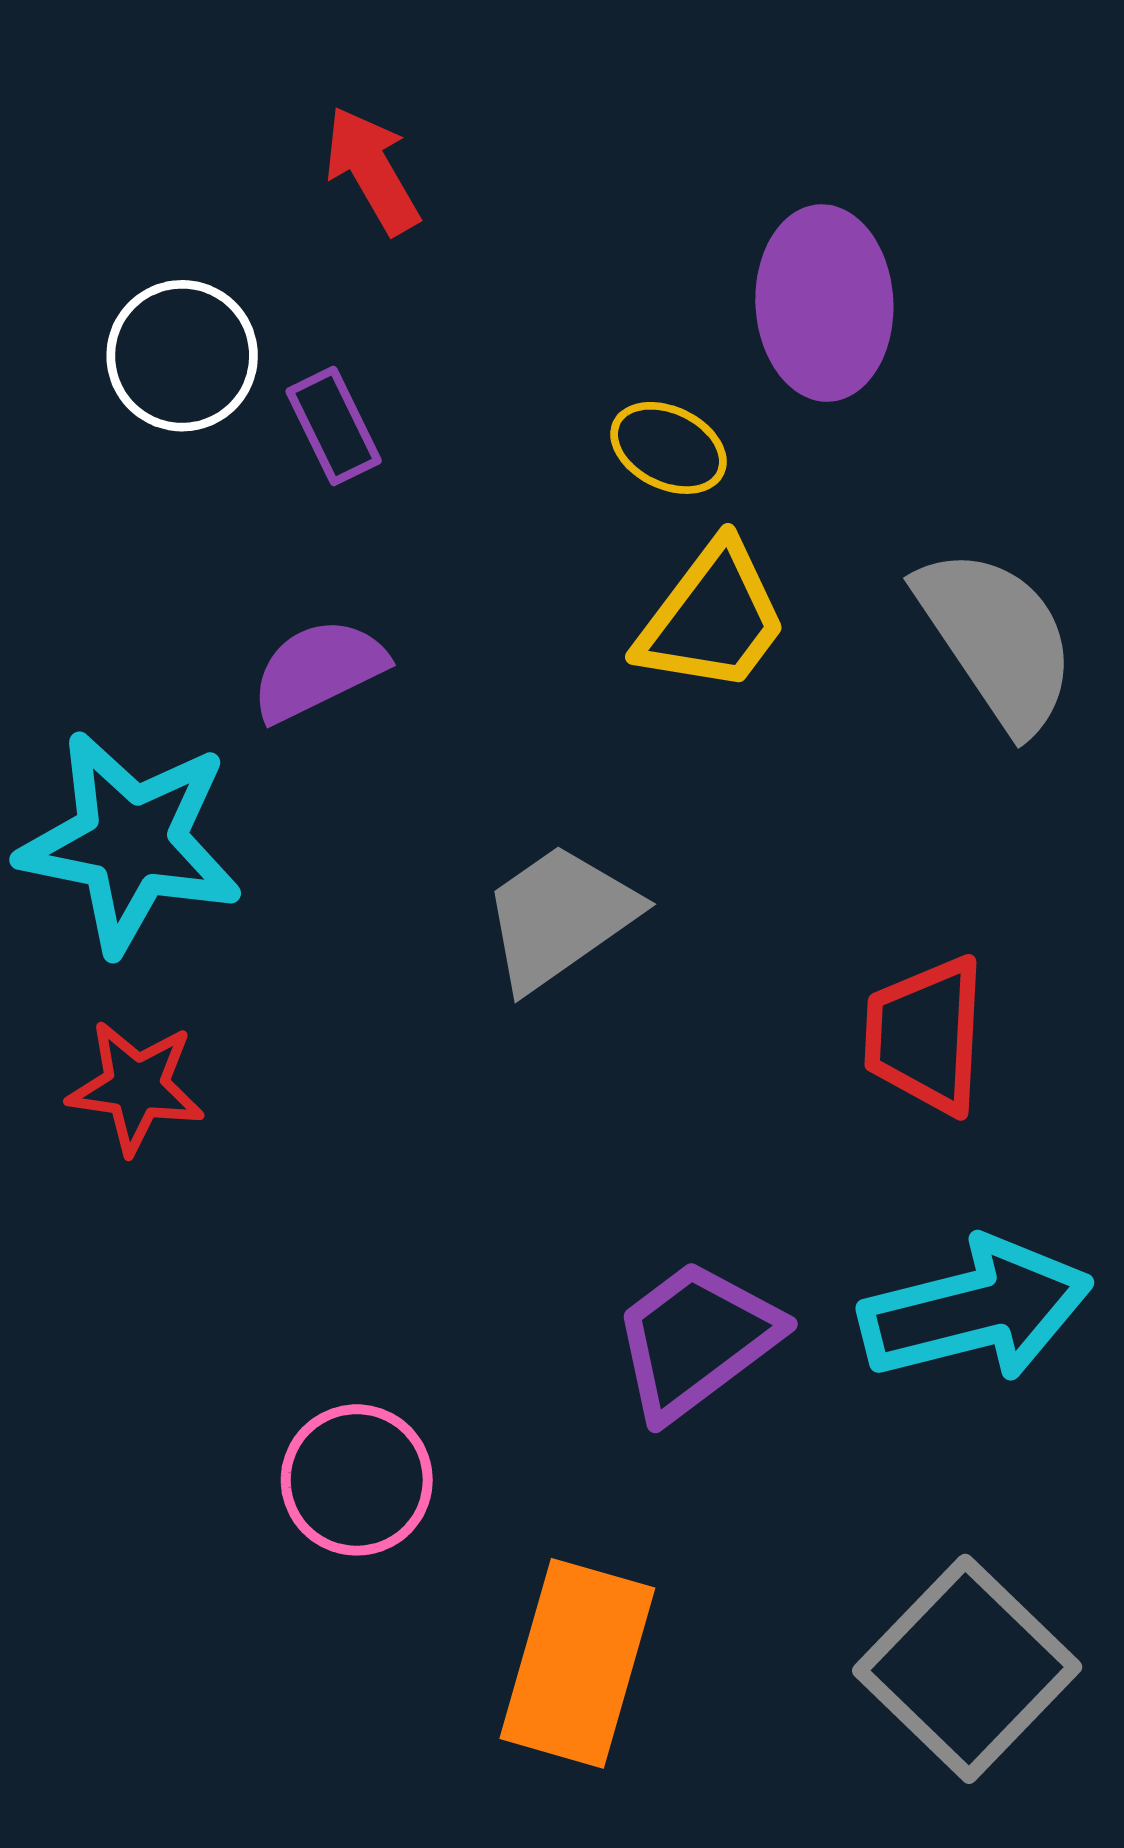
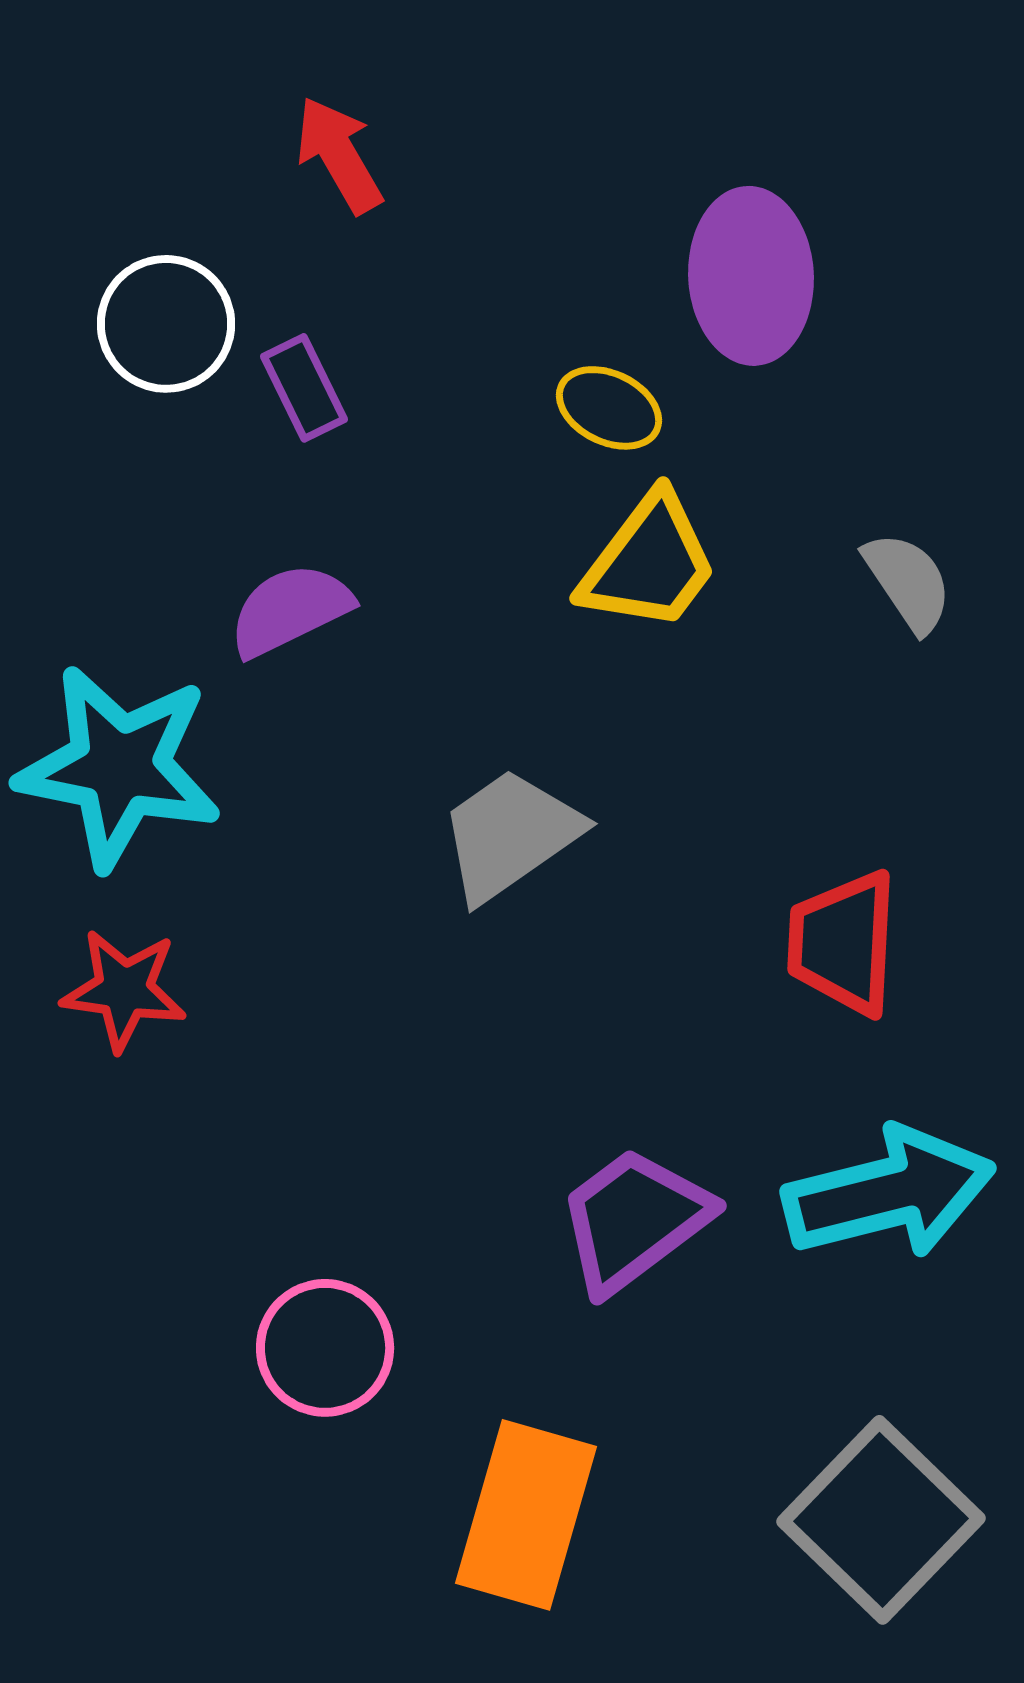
gray semicircle: (997, 639) -> (908, 582), size x0.6

